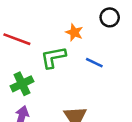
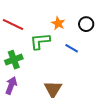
black circle: (110, 17) -> (86, 24), moved

